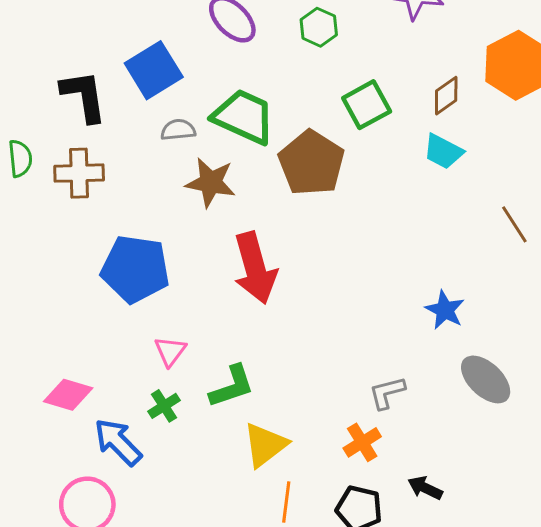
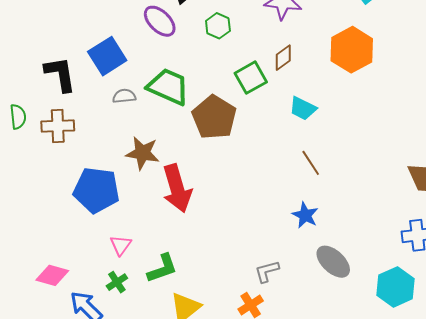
brown diamond: (446, 96) -> (283, 58), moved
brown star: (211, 182) -> (143, 153), moved
brown line: (514, 224) -> (311, 163), moved

